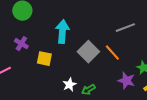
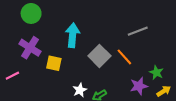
purple cross: (21, 44) -> (30, 48), size x1.5
purple star: (126, 81) -> (139, 86), turned -30

